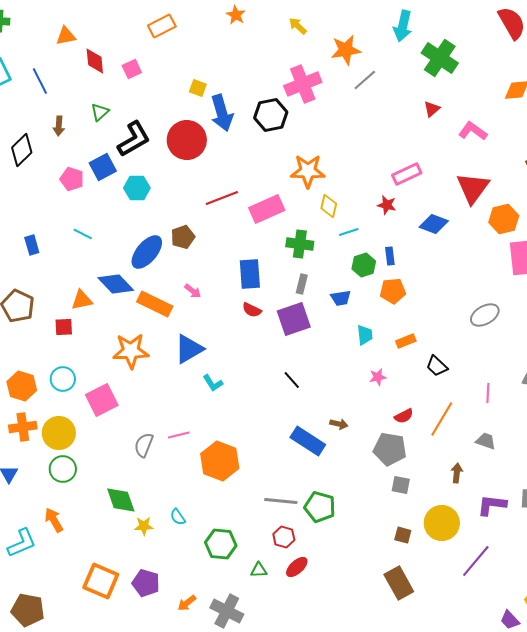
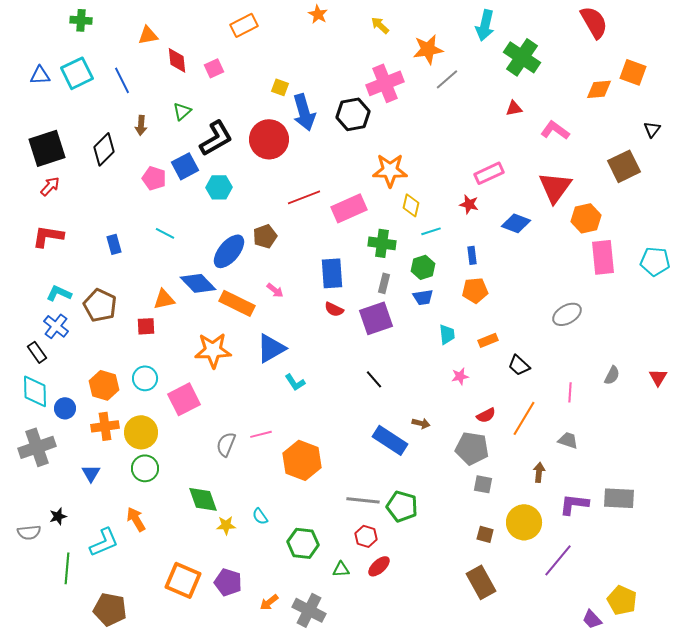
red triangle: (432, 109) -> (514, 108), turned 30
green hexagon: (364, 265) -> (423, 267), moved

